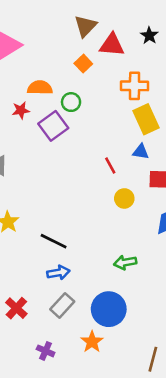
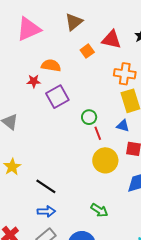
brown triangle: (85, 26) -> (74, 22), moved
green circle: (71, 102) -> (89, 117), moved
yellow circle: (124, 198) -> (105, 160), size x1.6
green arrow: (125, 262) -> (99, 210), turned -144

